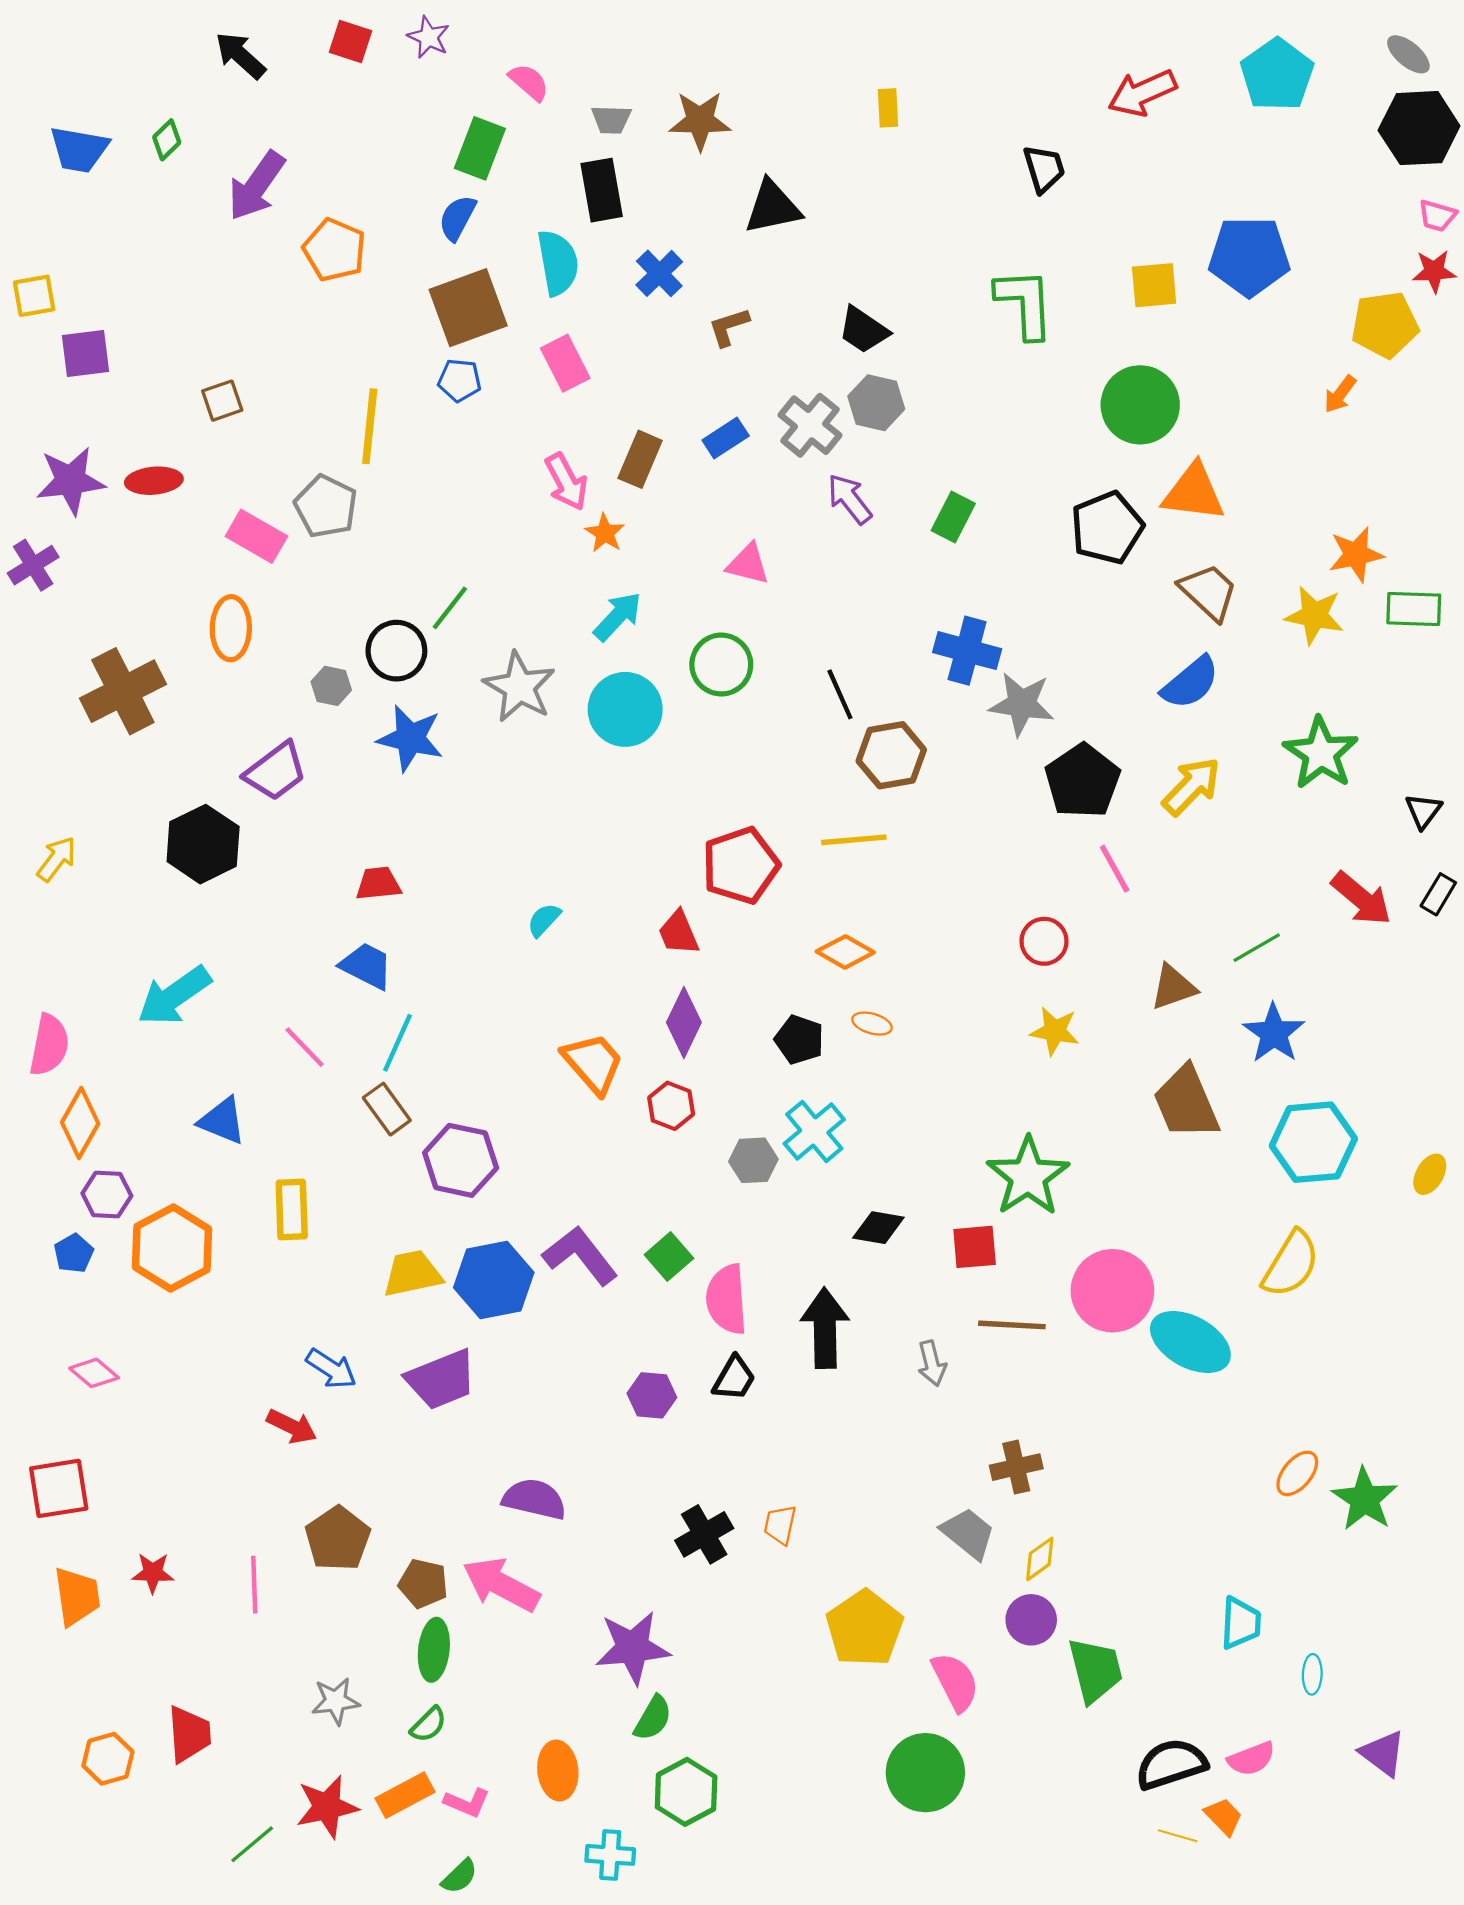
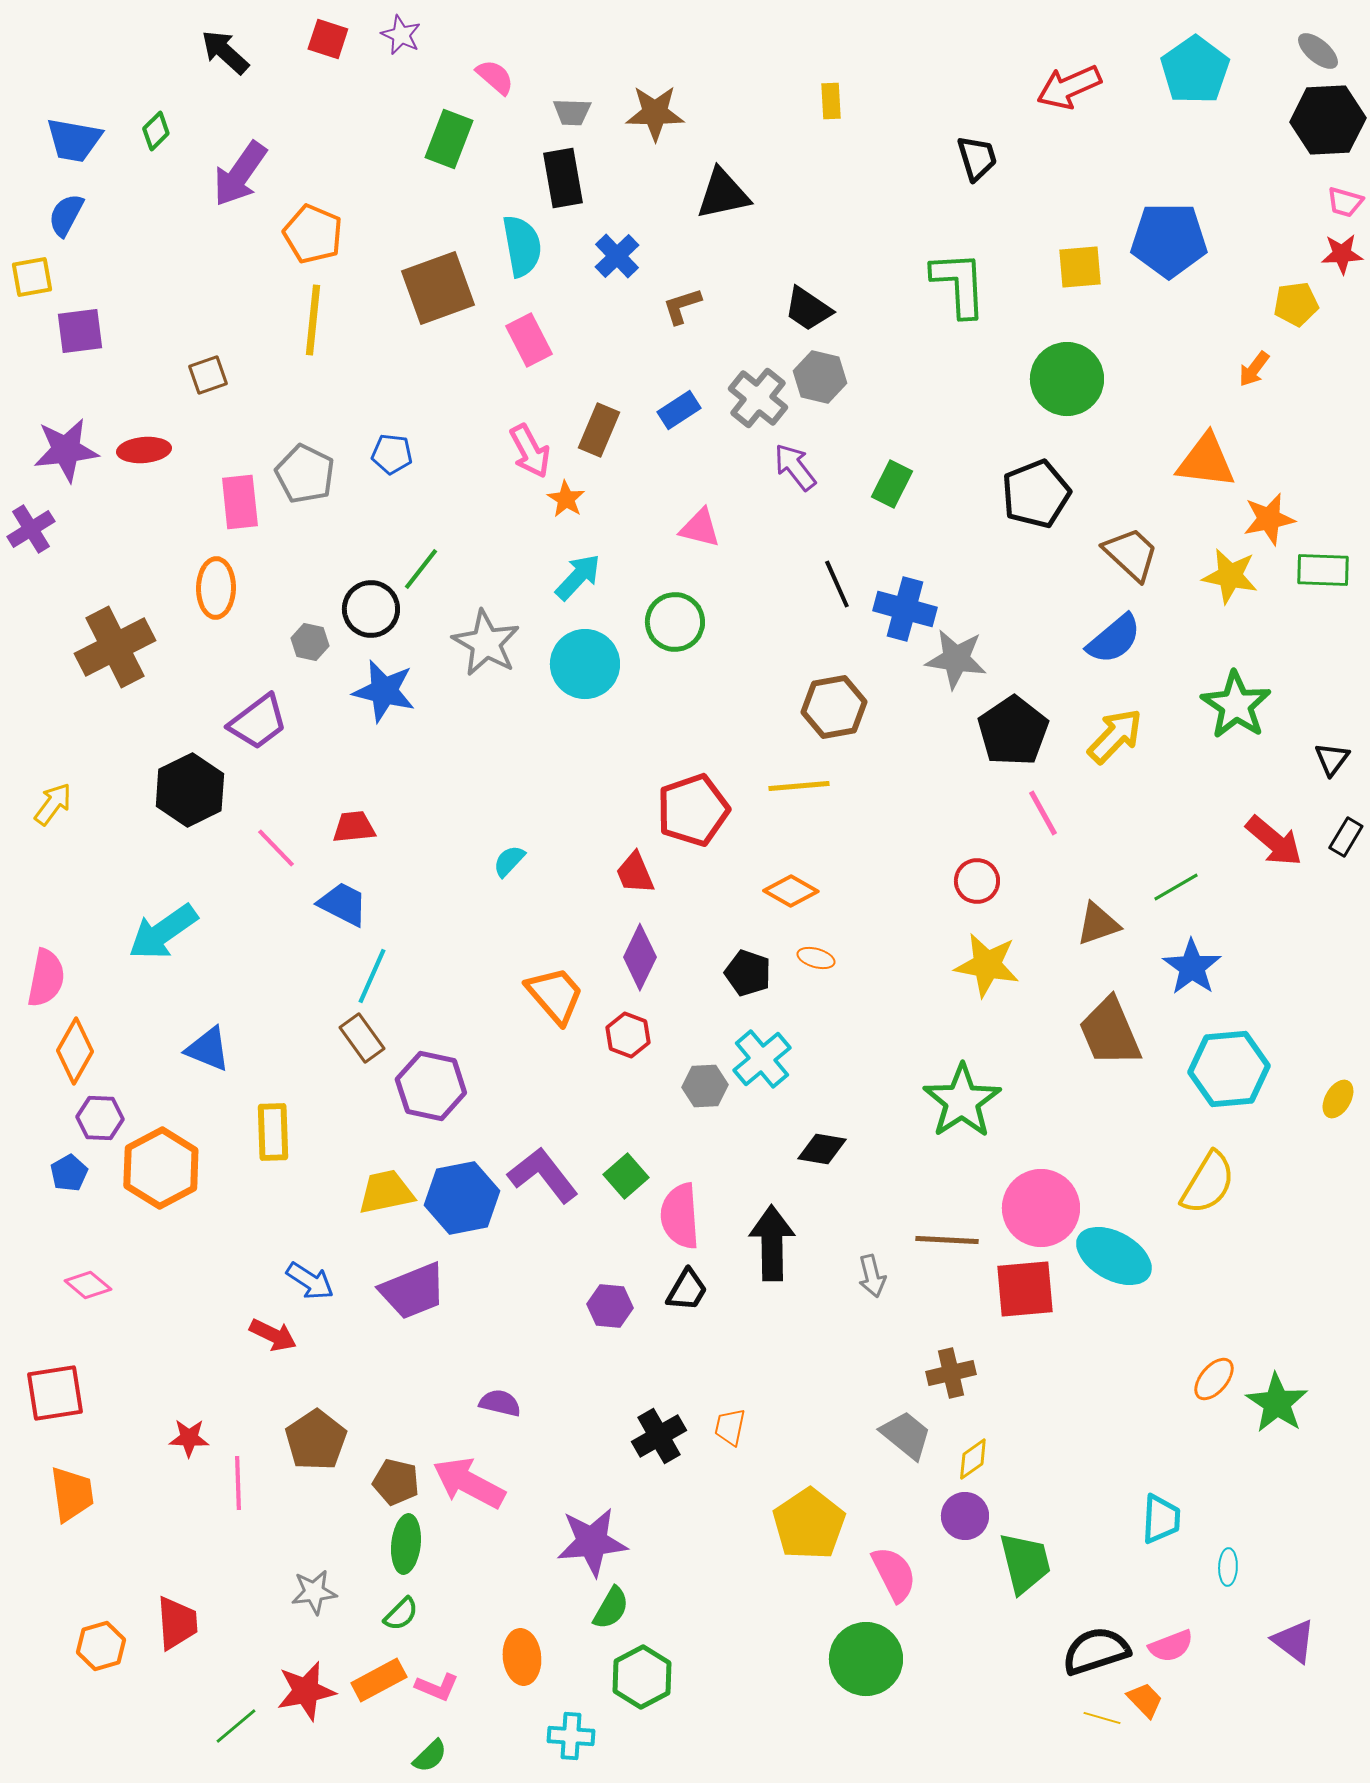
blue semicircle: (457, 218) -> (66, 215), moved
yellow pentagon: (1385, 325) -> (1296, 304), size x0.7
blue pentagon: (459, 380) -> (392, 454), moved
yellow line: (370, 426) -> (313, 320), moved
orange triangle: (1194, 492) -> (1206, 461), moved
pink rectangle: (256, 536) -> (240, 502), turned 54
black line: (840, 694) -> (837, 584), moved
yellow star: (1055, 1031) -> (987, 965), size x1.4
pink line: (305, 1047) -> (276, 848), moved
red square: (975, 1247) -> (1025, 1289), moved, size x1.4
purple semicircle: (534, 1499) -> (500, 1403), size x0.7
red star: (153, 1573) -> (189, 1438), moved

